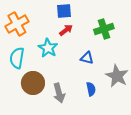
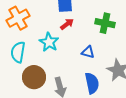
green cross: (104, 29) -> (105, 23), turned 30
blue semicircle: (91, 89) -> (92, 83), size x1.5

